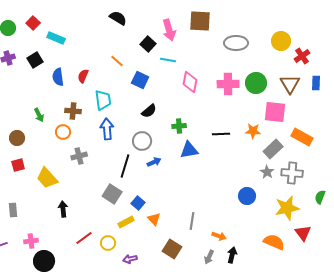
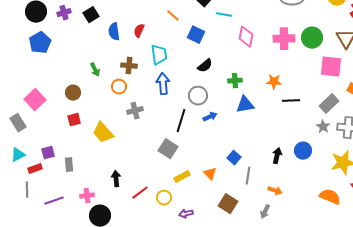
orange star: (253, 131) -> (274, 82), moved
black line: (221, 134) -> (291, 101), moved
blue square: (138, 203) -> (234, 158), moved
black arrow: (63, 209) -> (116, 179), moved
black arrow: (232, 255) -> (277, 156), moved

